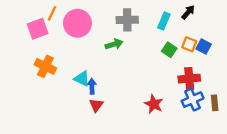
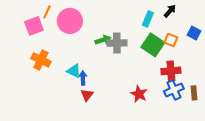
gray cross: (127, 20) -> (117, 43), moved
blue square: (204, 46) -> (194, 33), moved
green square: (169, 50) -> (153, 45), size x1.6

